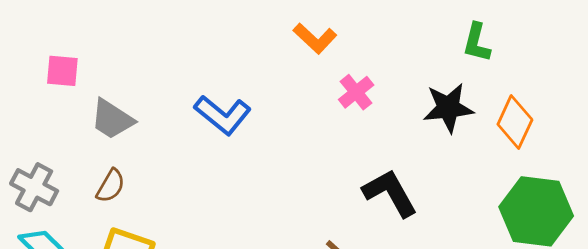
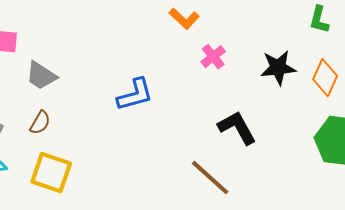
green L-shape: (477, 43) -> (319, 20), moved
blue L-shape: (223, 115) -> (135, 95), moved, turned -54

